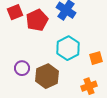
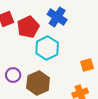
cyan hexagon: (68, 48) -> (47, 48), moved

